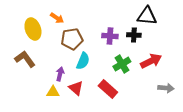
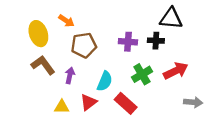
brown L-shape: (25, 59) -> (43, 65), moved
cyan semicircle: (83, 61) -> (105, 81), moved
purple arrow: (60, 74) -> (70, 75), moved
red triangle: (76, 88) -> (88, 102), turned 42

